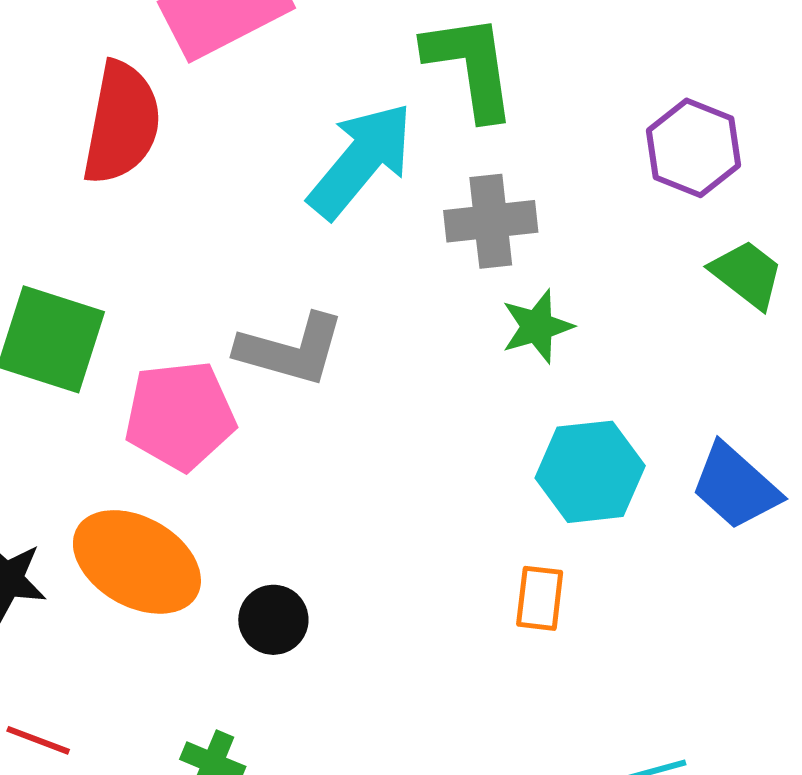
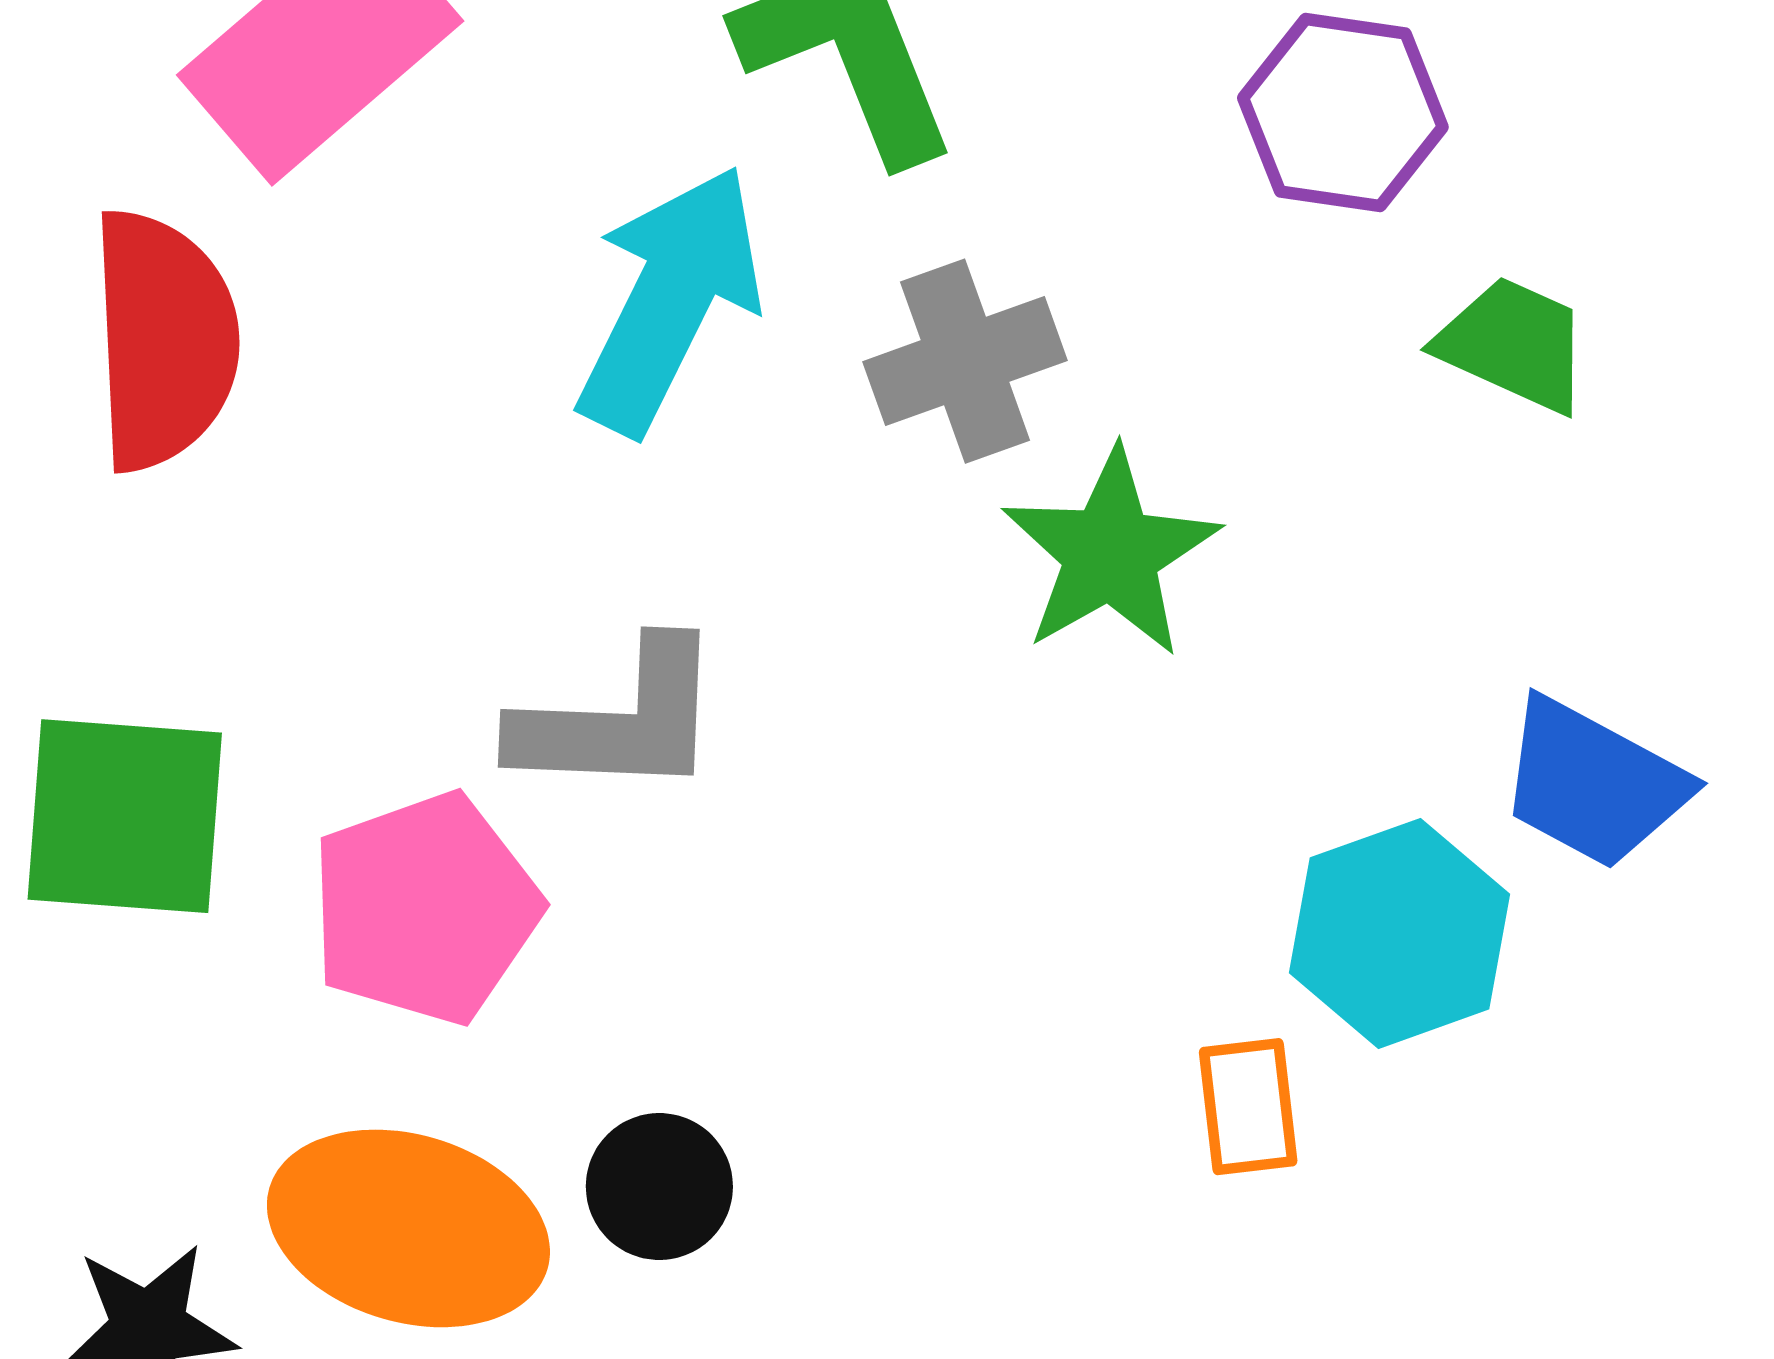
green star: (537, 326) -> (1111, 553), size x1.4
cyan hexagon: (590, 472) -> (1399, 933), moved
black circle: (273, 620) -> (659, 1187), moved

